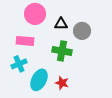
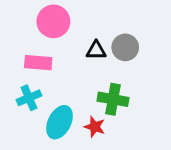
black triangle: (61, 24) -> (96, 50), moved
green cross: (62, 51) -> (113, 99), moved

